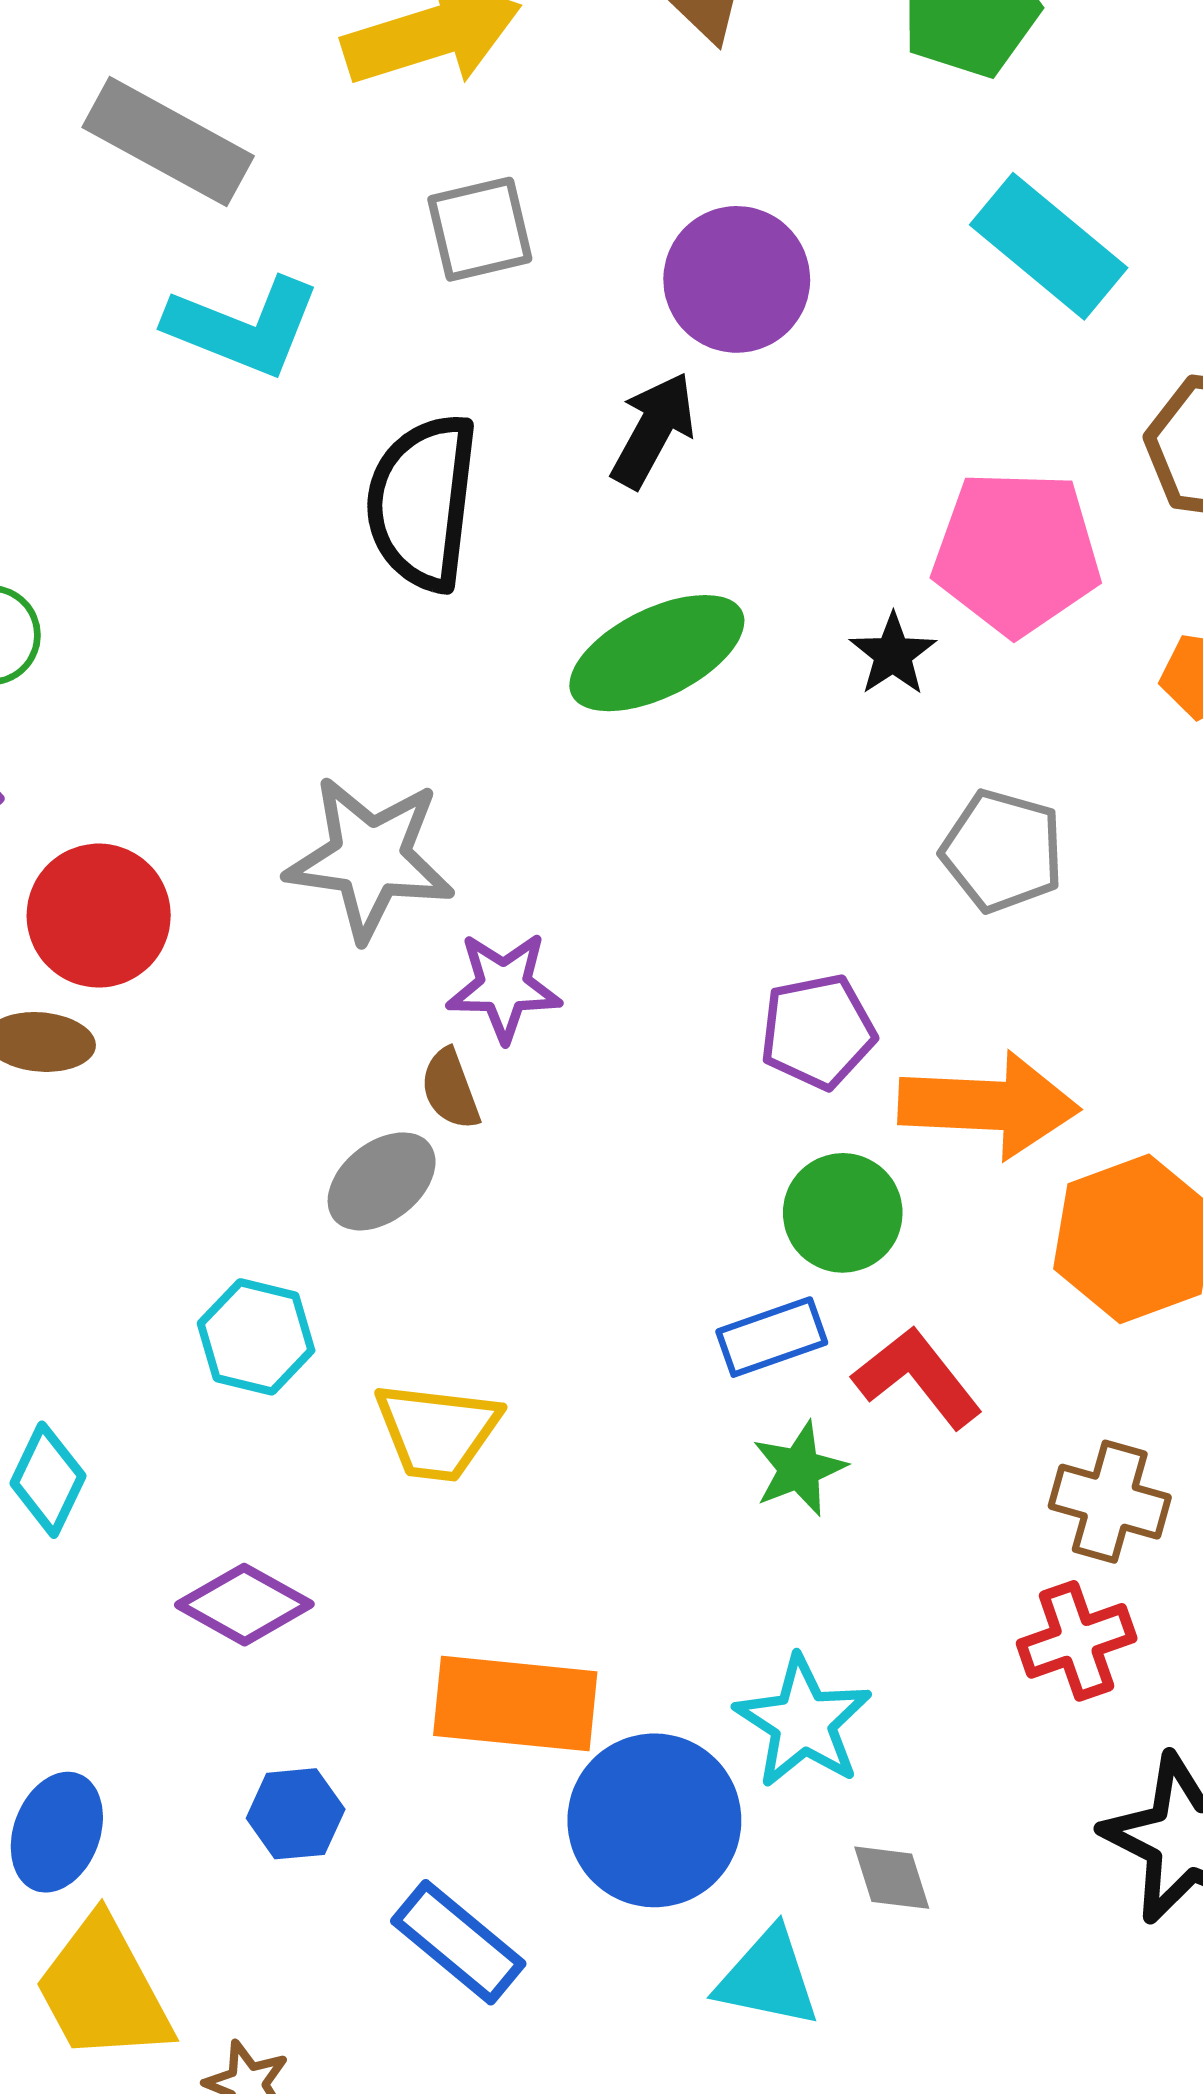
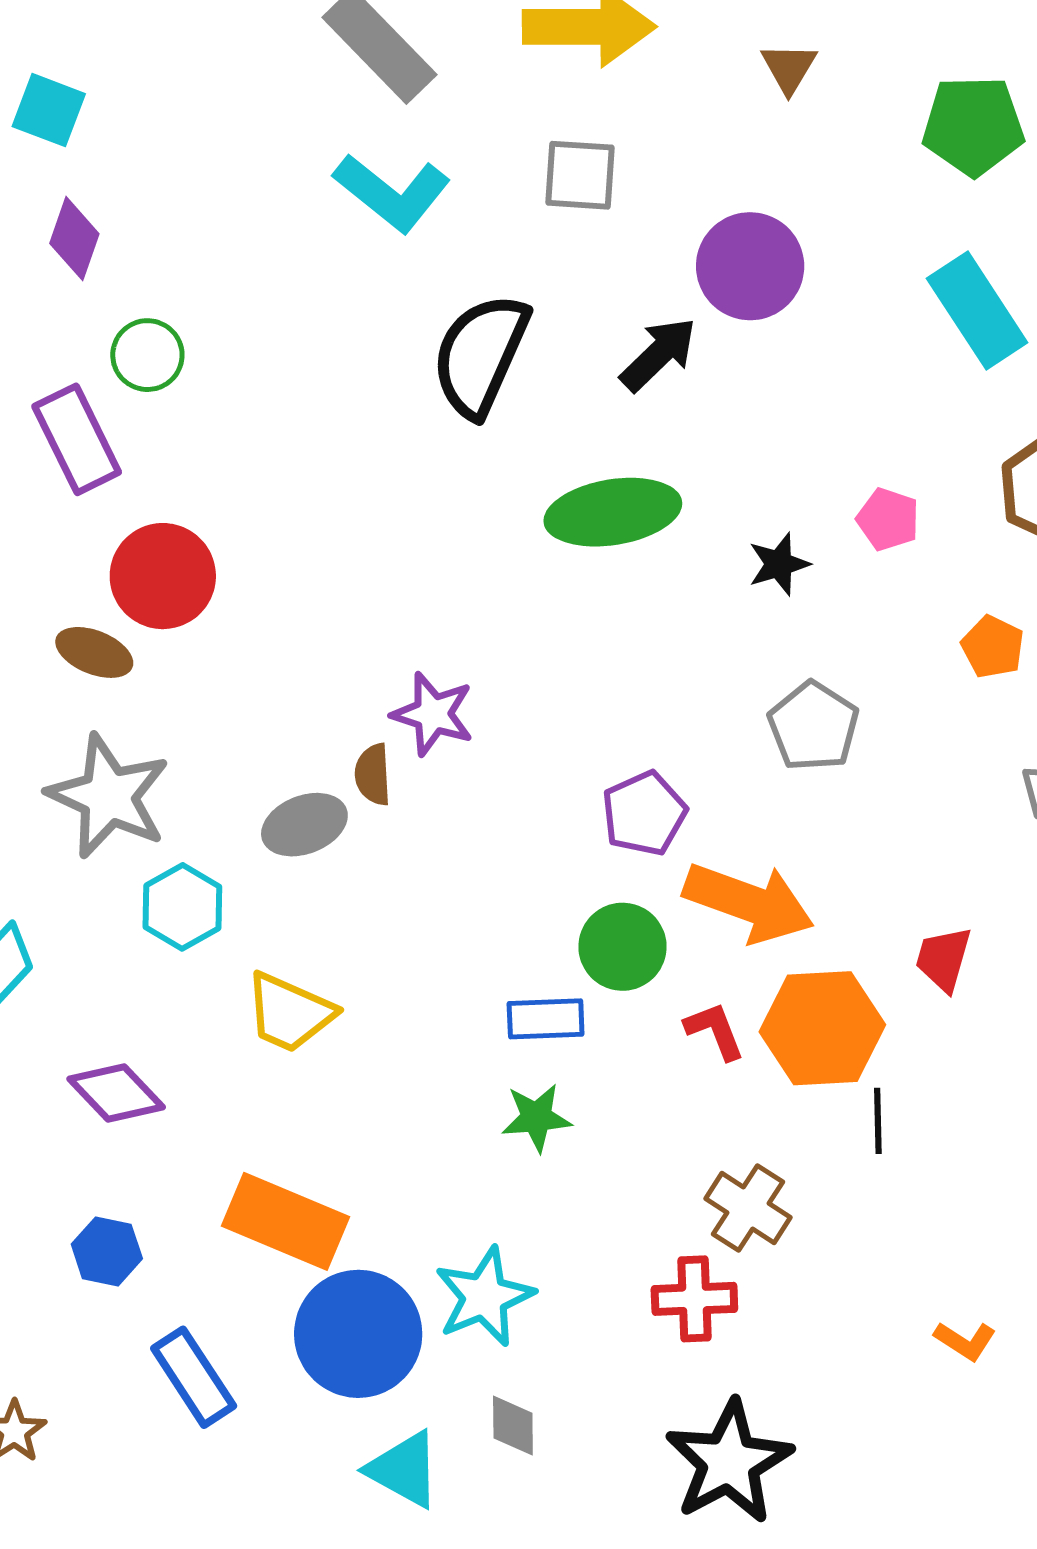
pink pentagon: (1017, 553) -> (888, 519), size x0.5
gray star: (370, 858) -> (108, 796), moved
purple pentagon: (818, 1031) -> (644, 813), turned -30
red L-shape: (917, 1377) -> (715, 1031), moved, size x0.7

